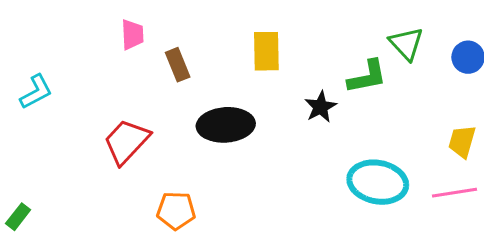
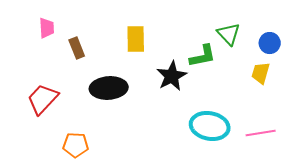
black star: (321, 107) -> (172, 76), size x1.4
yellow trapezoid: (462, 141) -> (261, 73), moved

